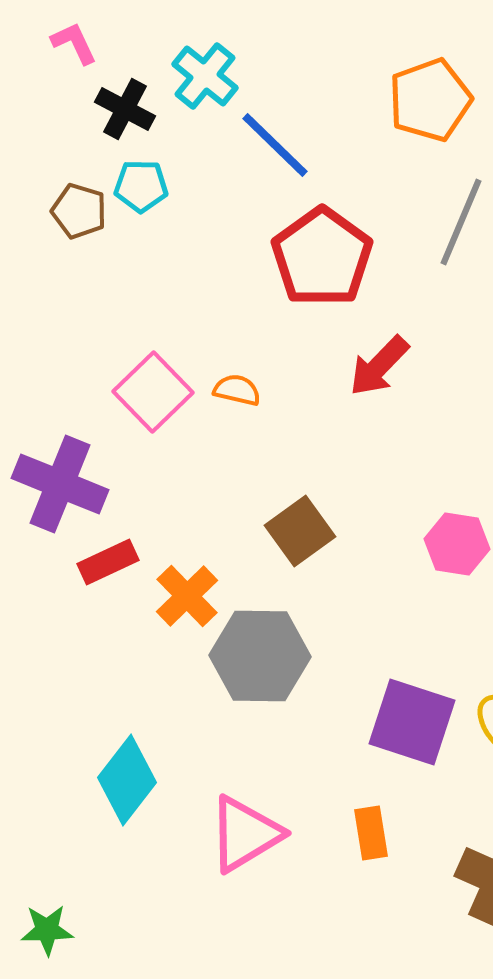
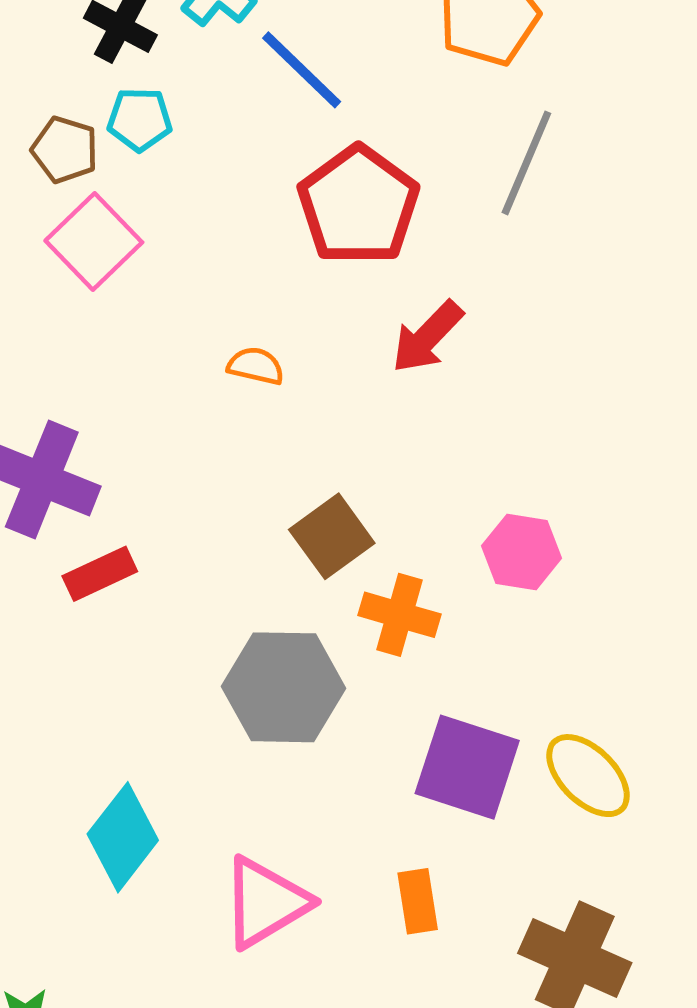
pink square: (153, 392) -> (94, 241), moved
orange cross: (187, 596) -> (400, 615), moved, turned -30

